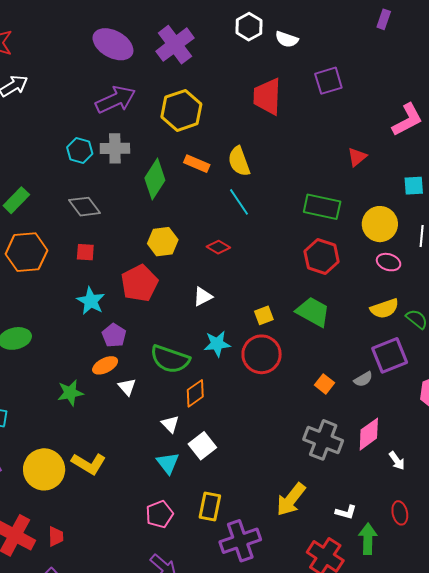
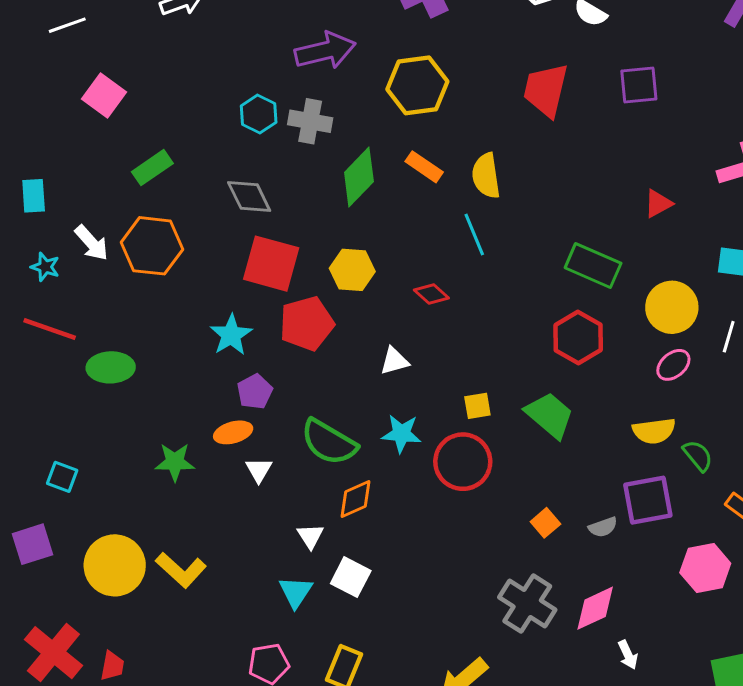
red square: (85, 252) -> (271, 264), moved, size x2.0
pink ellipse: (389, 262) -> (673, 365), turned -70
white square: (202, 446) -> (351, 577), turned -36

